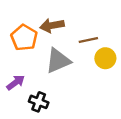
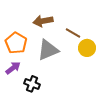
orange pentagon: (24, 38) -> (16, 43), moved
brown line: (88, 40) -> (73, 33), turned 42

